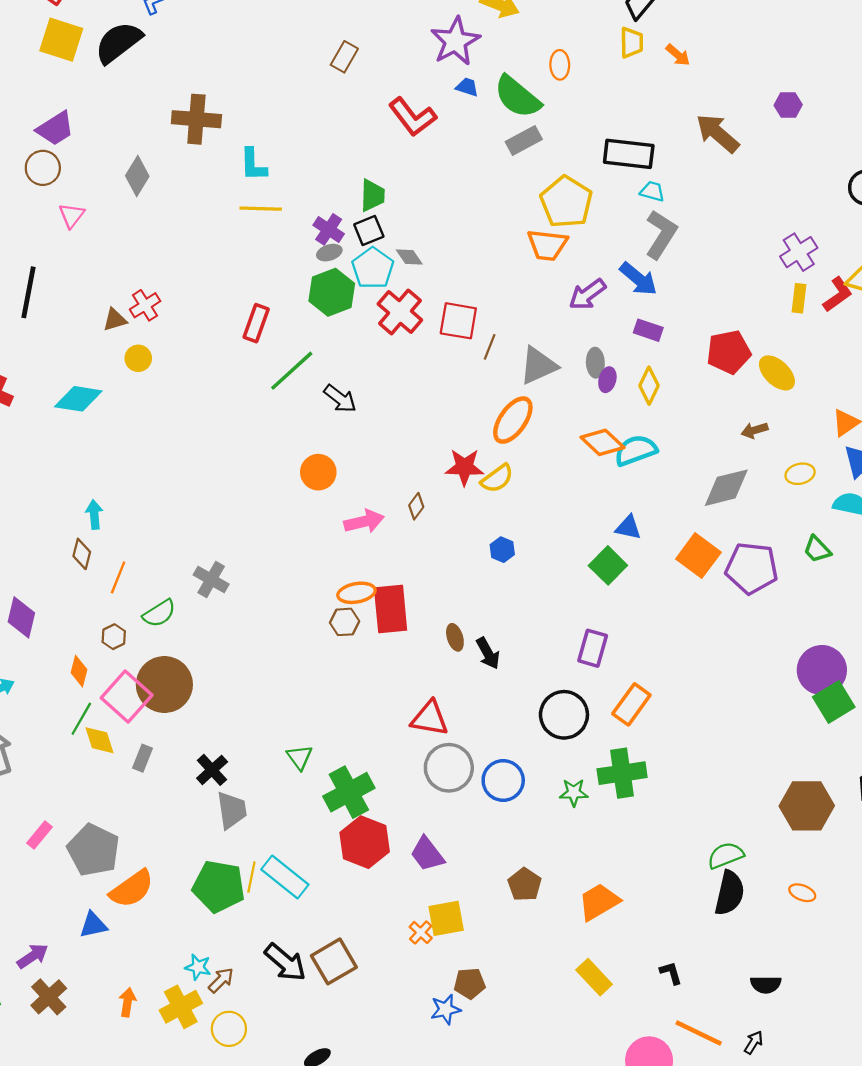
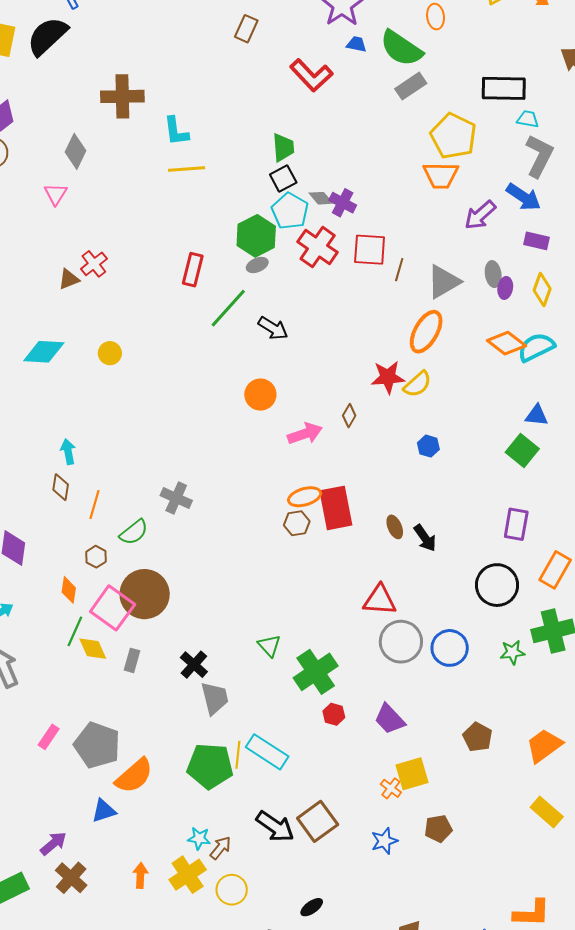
pink triangle: (72, 215) -> (56, 194), moved
purple cross: (329, 229) -> (343, 203), moved
gray ellipse: (329, 253) -> (257, 265), moved
yellow circle: (138, 358) -> (110, 353), moved
red hexagon: (365, 842) -> (334, 714), size x0.5
blue star: (446, 1009) -> (384, 841), moved

